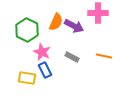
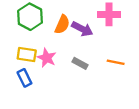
green hexagon: (27, 30) -> (30, 17), moved
blue rectangle: (45, 70) -> (24, 78), moved
yellow rectangle: (27, 78) -> (27, 54), moved

